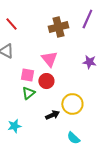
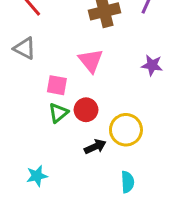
red circle: (46, 81) -> (86, 110), moved
cyan star: (14, 126) -> (37, 176), moved
cyan semicircle: (73, 138) -> (127, 182), turned -136

